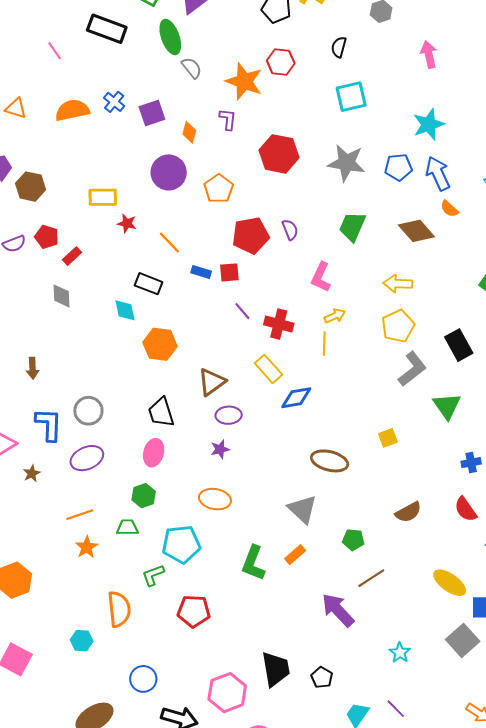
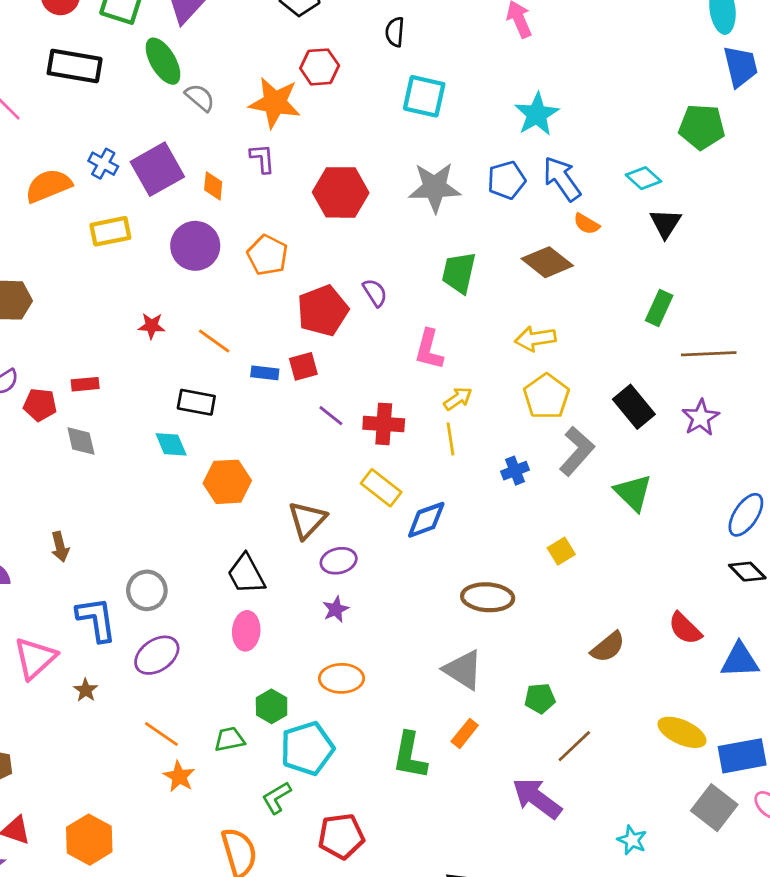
cyan square: (351, 97) -> (424, 96), turned 36
purple square: (152, 113) -> (157, 169), size x1.4
yellow rectangle: (103, 197) -> (110, 231), moved
red pentagon: (47, 237) -> (40, 405), moved
red rectangle: (72, 256) -> (85, 384), turned 48
blue cross: (471, 463) -> (515, 471), moved
green hexagon: (144, 496) -> (272, 706), moved
orange line: (80, 515) -> (161, 734), turned 64

